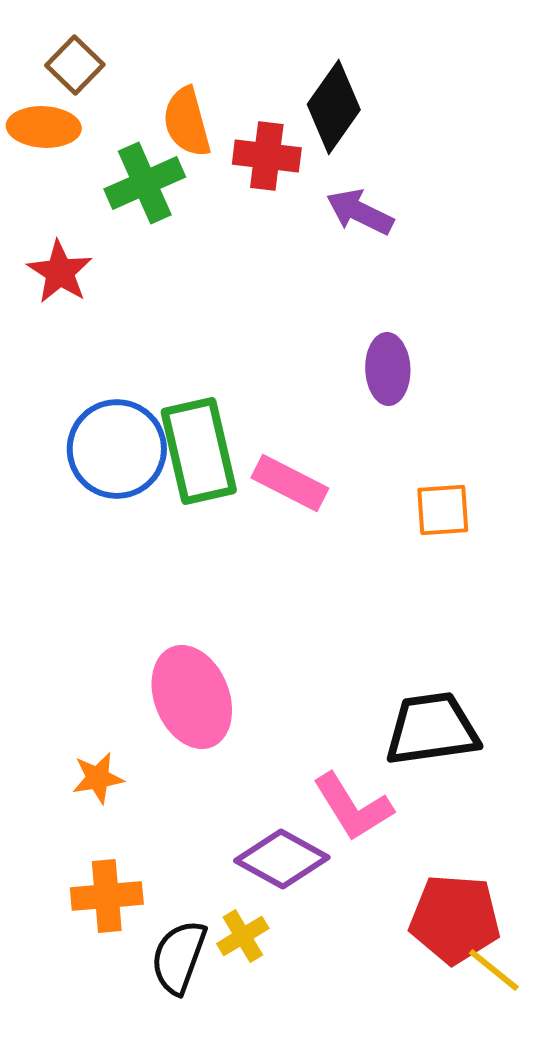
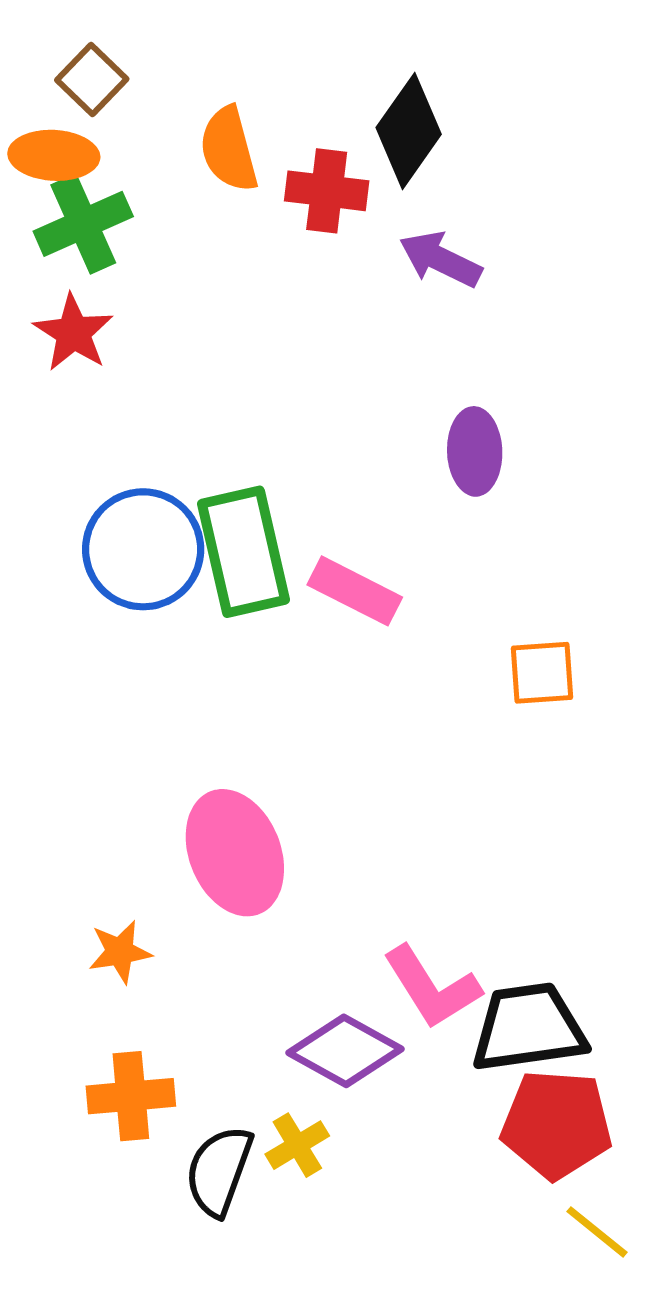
green cross: (145, 183) -> (83, 224), moved
orange square: (443, 510) -> (542, 673), moved
black trapezoid: (432, 729) -> (529, 1028), moved
yellow line: (494, 970) -> (597, 1232), moved

